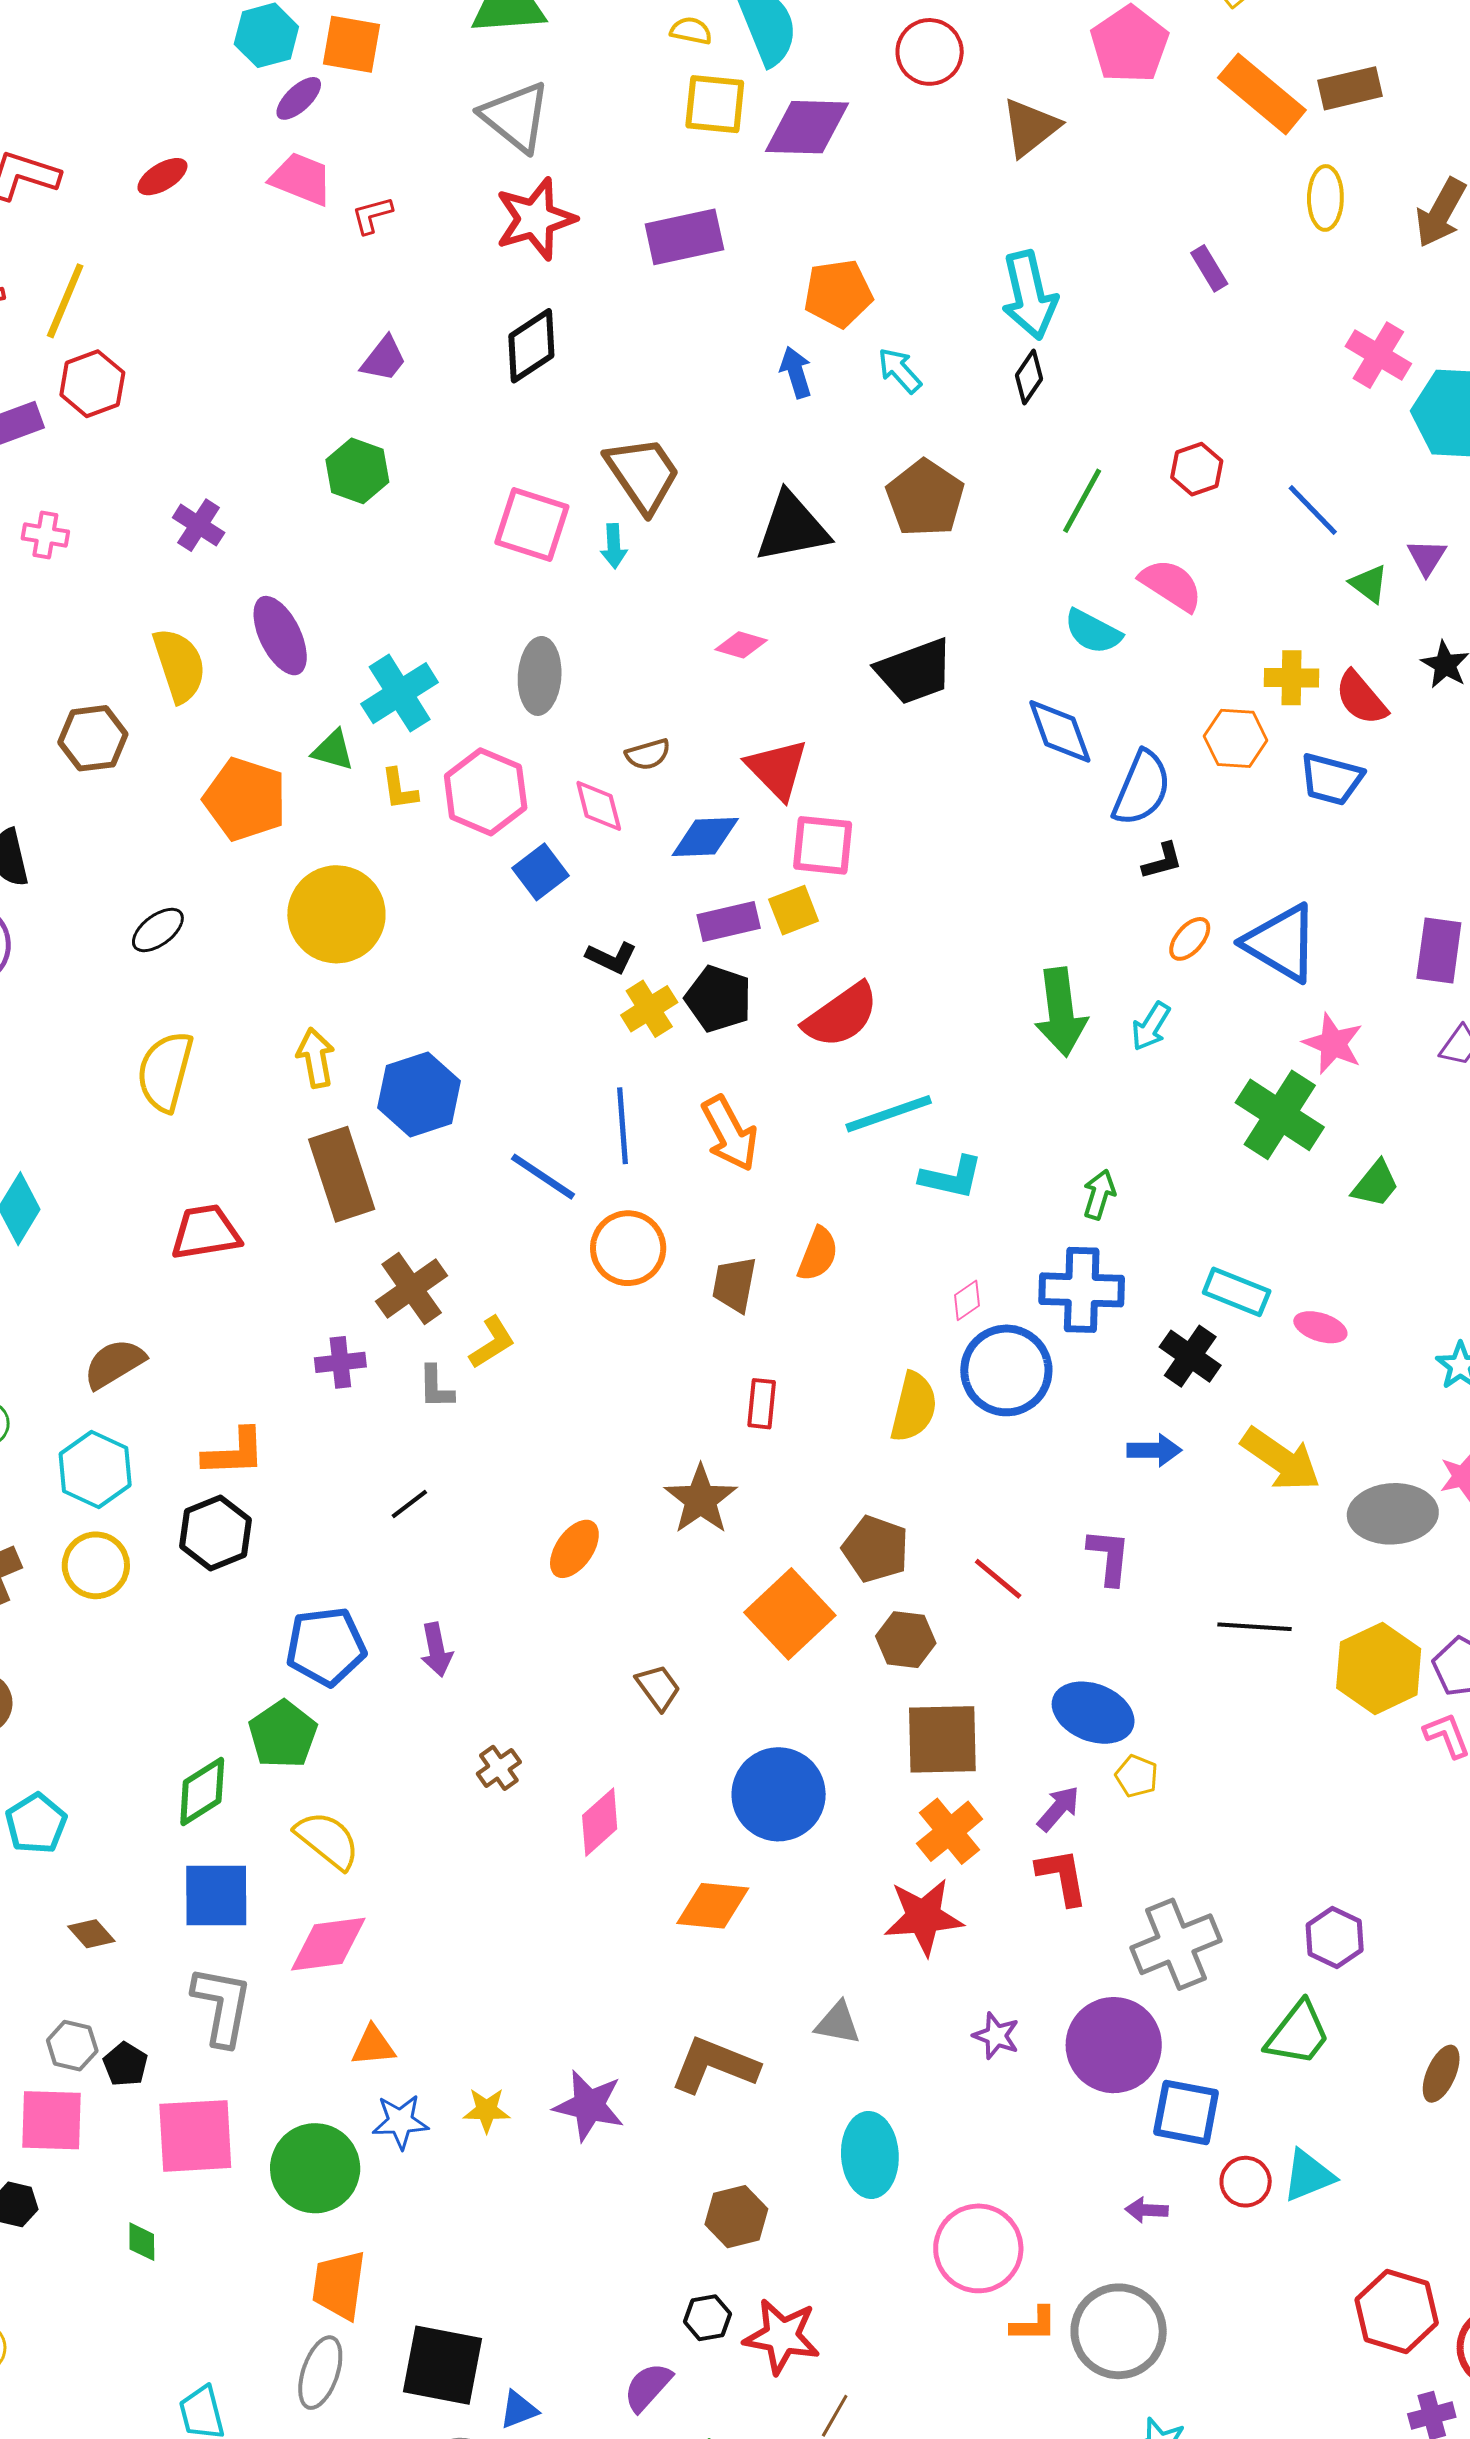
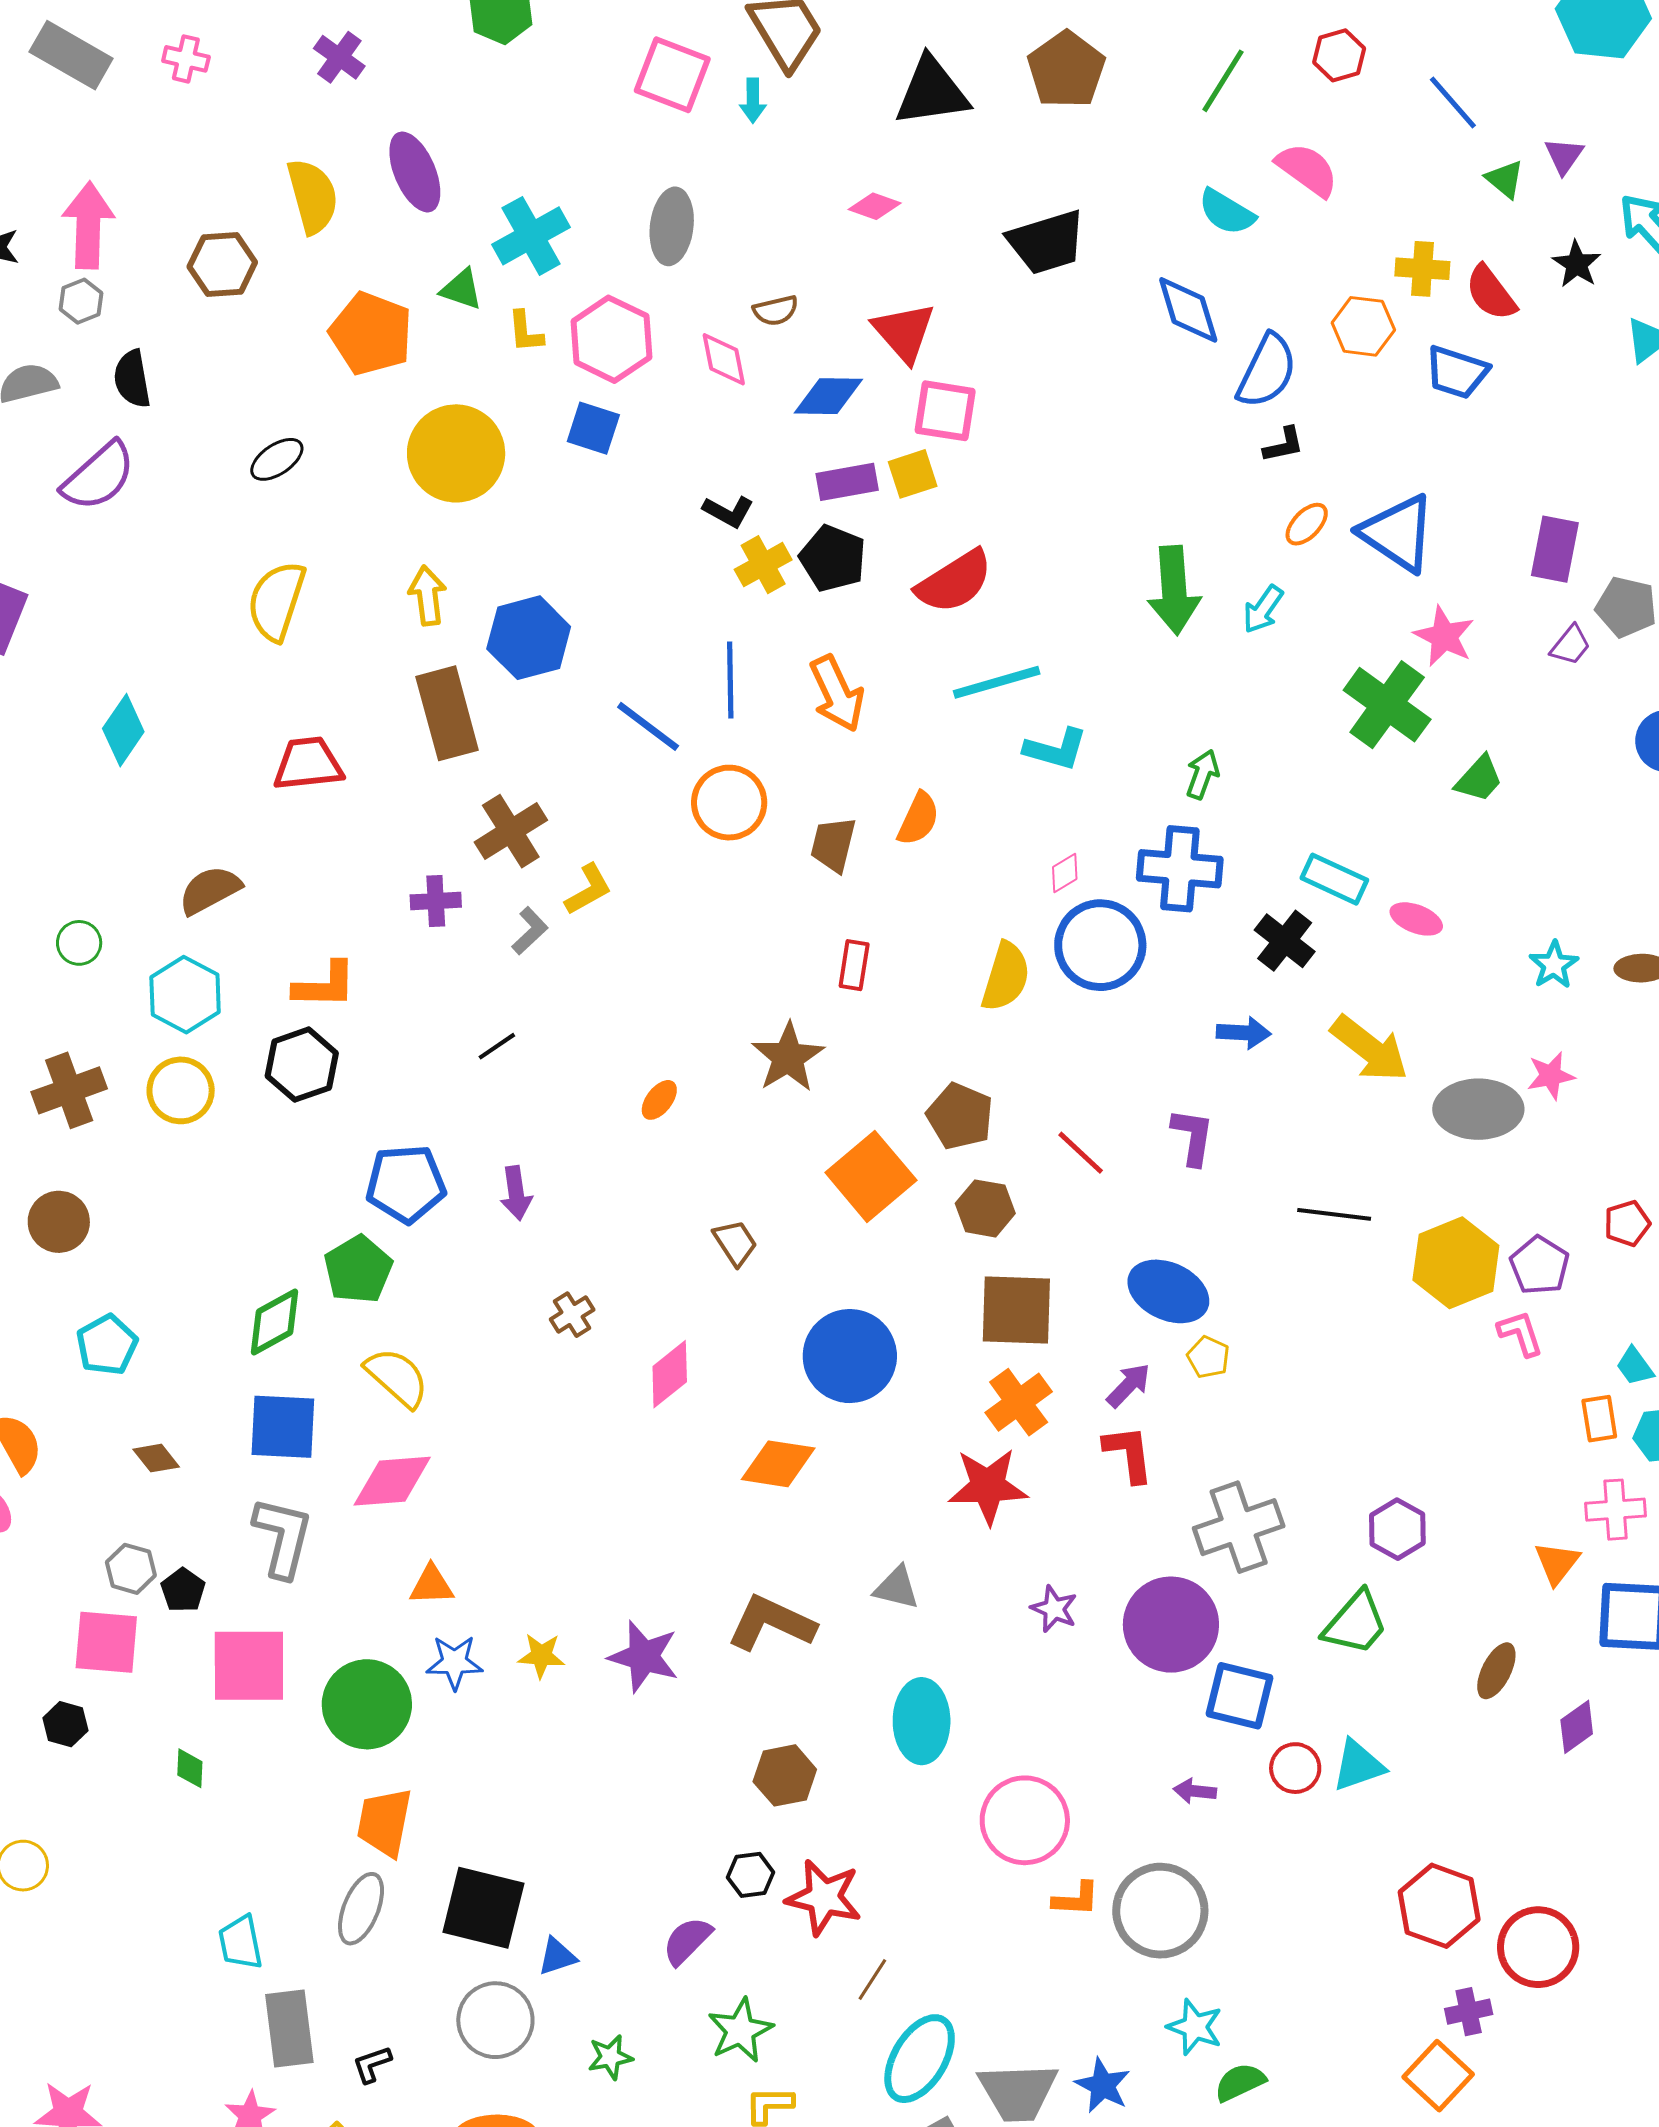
blue square: (541, 872) -> (593, 428), moved, turned -38
gray L-shape: (436, 1387) -> (530, 931), turned -135
orange ellipse: (574, 1549) -> (659, 1100), size x0.7

